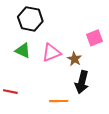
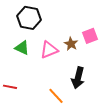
brown star: (75, 59) -> (71, 44), moved
orange line: (59, 101) -> (56, 96), turned 48

